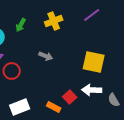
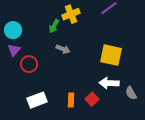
green arrow: (21, 25) -> (54, 26), moved
red square: (70, 97) -> (92, 99), moved
orange rectangle: (54, 107) -> (71, 100), turned 64

